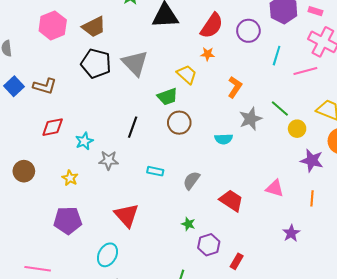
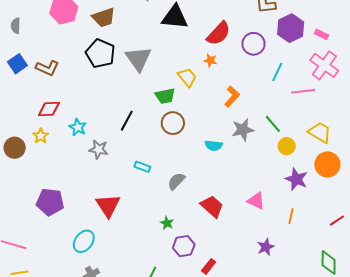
cyan star: (84, 141) -> (78, 127), turned -30
yellow star: (70, 178) -> (41, 136), moved

